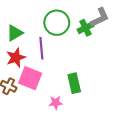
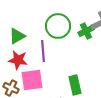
red star: (16, 58) -> (18, 60), turned 30
pink square: (30, 78) -> (32, 80), turned -30

